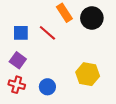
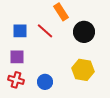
black circle: (92, 18) -> (84, 32), moved
purple square: (18, 60) -> (17, 57), turned -35

